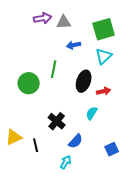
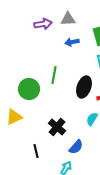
gray triangle: (64, 22) -> (68, 19), moved
blue arrow: (74, 45) -> (72, 42), moved
yellow triangle: (14, 137) -> (14, 117), moved

